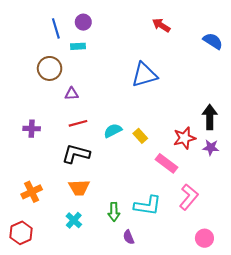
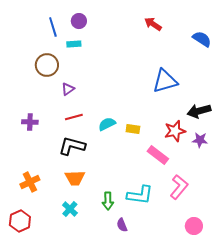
blue triangle: (144, 75) -> (165, 81), moved
purple triangle: (72, 94) -> (68, 89), turned -32
black arrow: (210, 117) -> (199, 111), turned -105
yellow rectangle: (140, 136) -> (133, 129), turned -40

